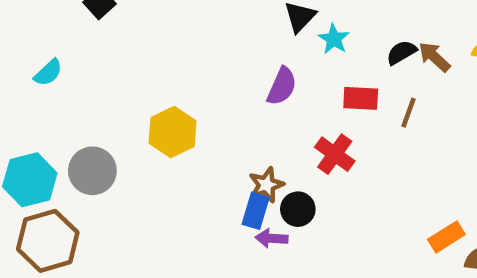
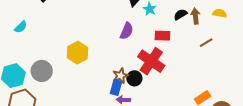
brown arrow: (434, 57) -> (195, 16), turned 42
brown line: (408, 113) -> (206, 43), moved, turned 40
red cross: (335, 154) -> (151, 61), size x1.5
black circle: (298, 209) -> (134, 78), moved

